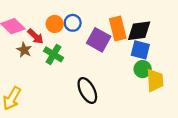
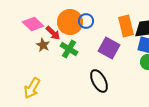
orange circle: (55, 24) -> (70, 22), size x1.6
purple square: (99, 40) -> (109, 48), moved

